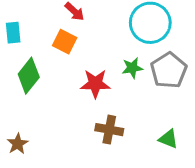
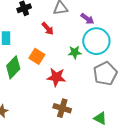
orange square: (65, 42) -> (37, 56), moved
green star: (132, 68) -> (75, 52), moved

